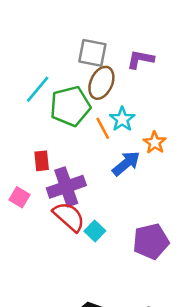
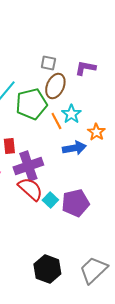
gray square: (92, 53) -> (48, 63), size x0.7
blue arrow: (126, 163) -> (74, 148), turned 30
purple pentagon: (151, 241) -> (75, 203), moved

